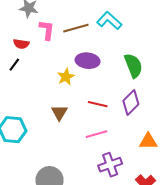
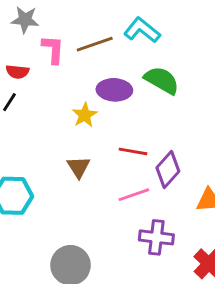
green semicircle: (133, 66) -> (162, 80), moved, turned -35
purple diamond: (131, 103) -> (168, 169), moved
purple cross: (110, 165) -> (156, 237), turned 30

